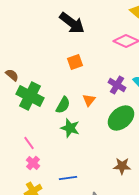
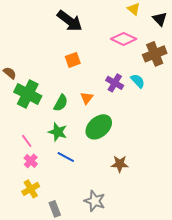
green ellipse: (121, 118) -> (99, 127), moved
green star: (70, 128) -> (58, 132), moved
blue line: (68, 178) -> (66, 157), moved, turned 36

